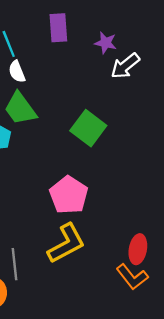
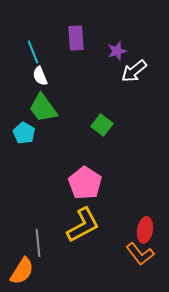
purple star: (106, 43) -> (117, 51), turned -30
green square: (88, 128) -> (102, 125), size x0.7

